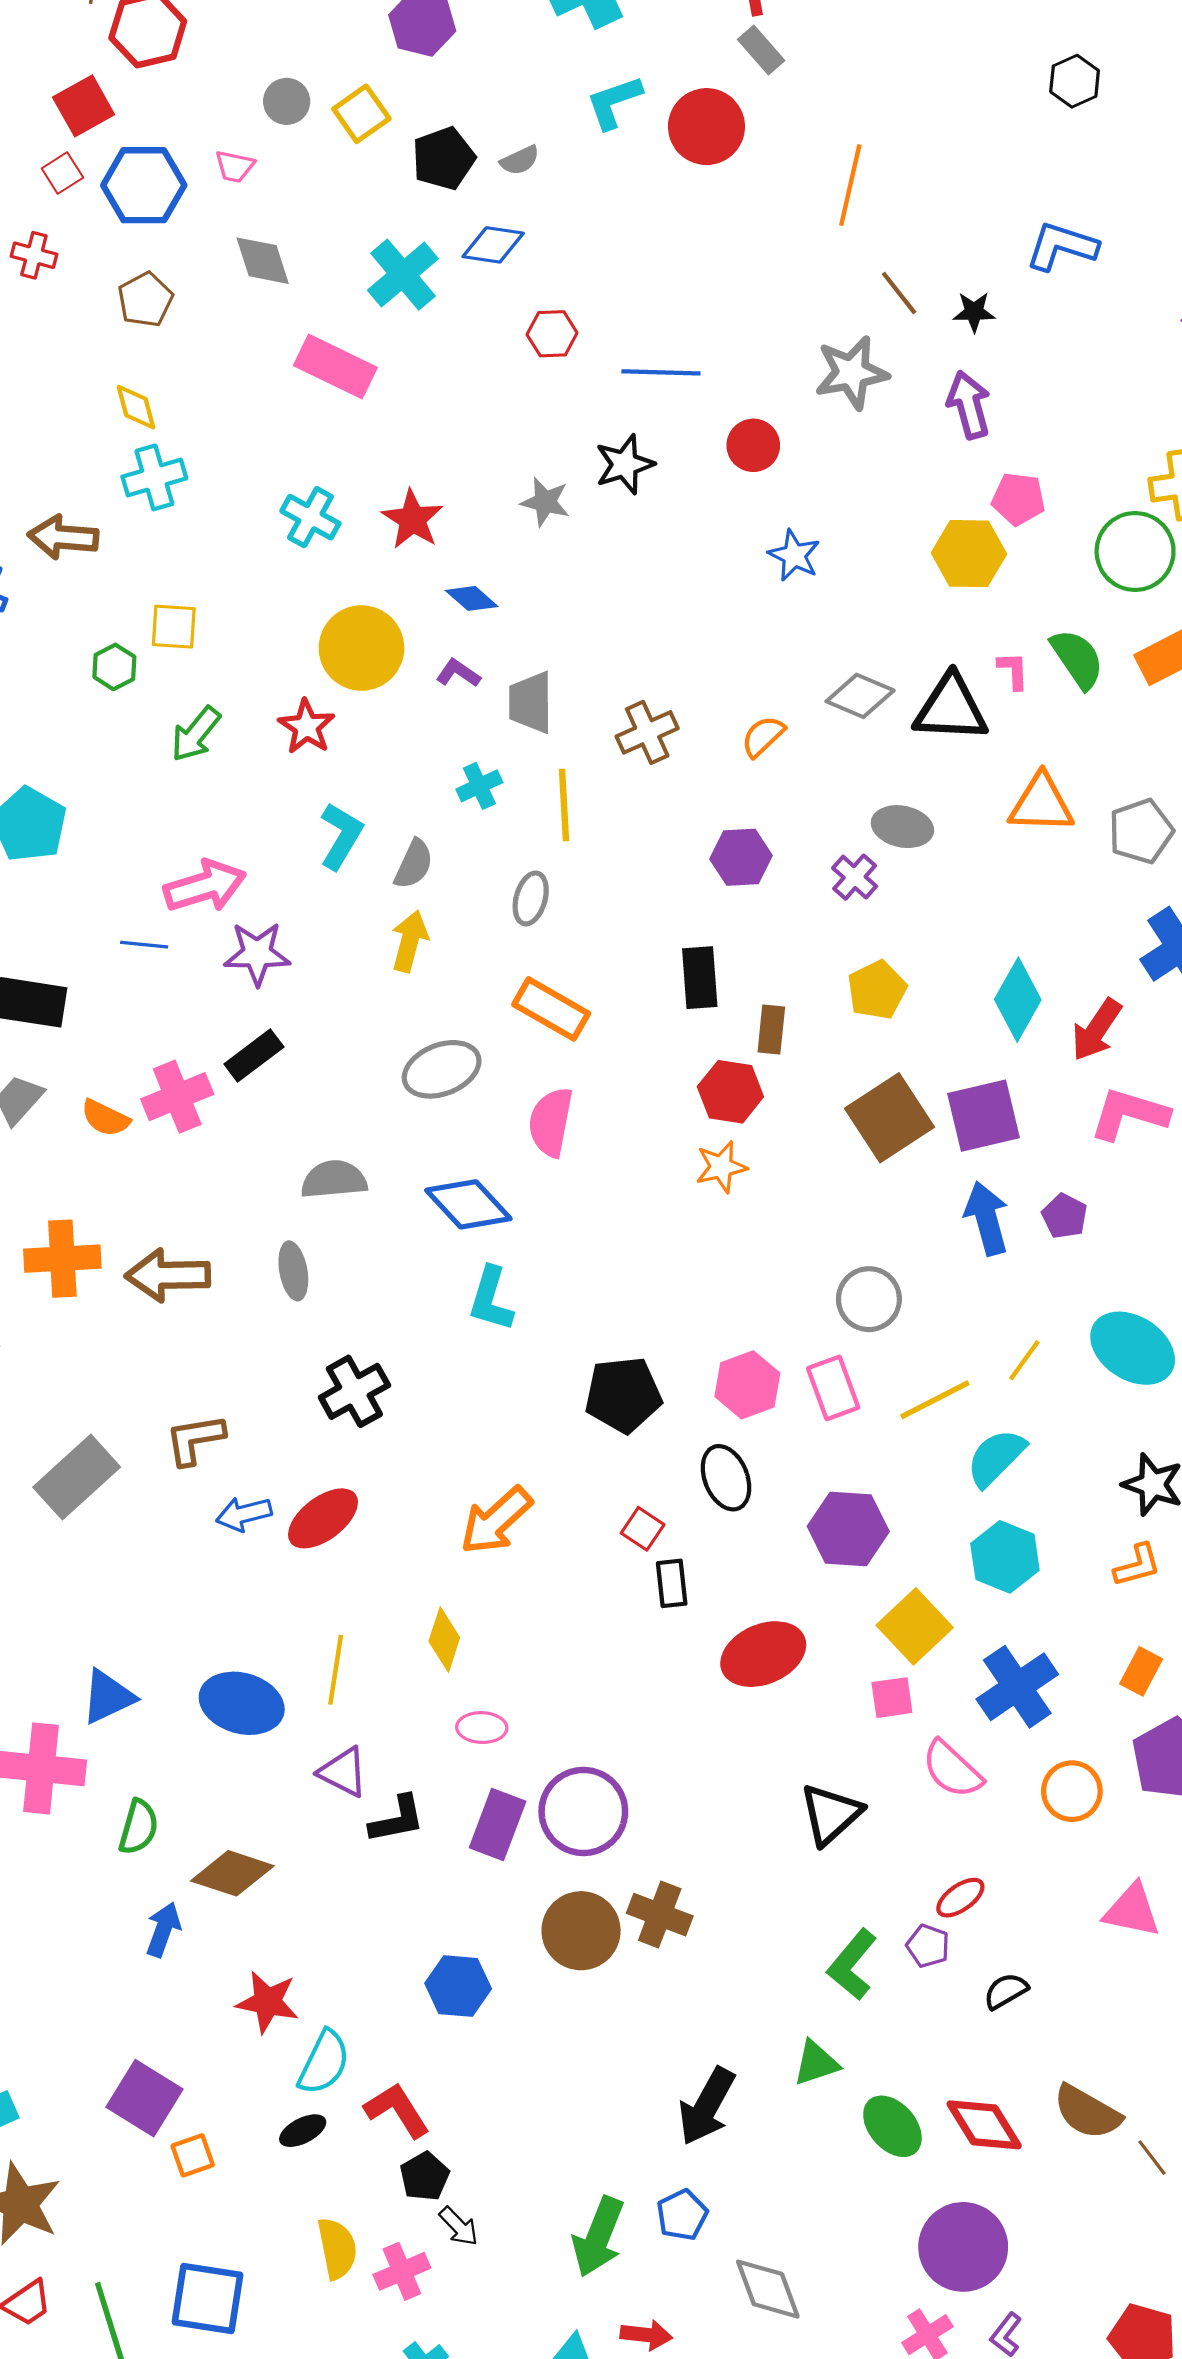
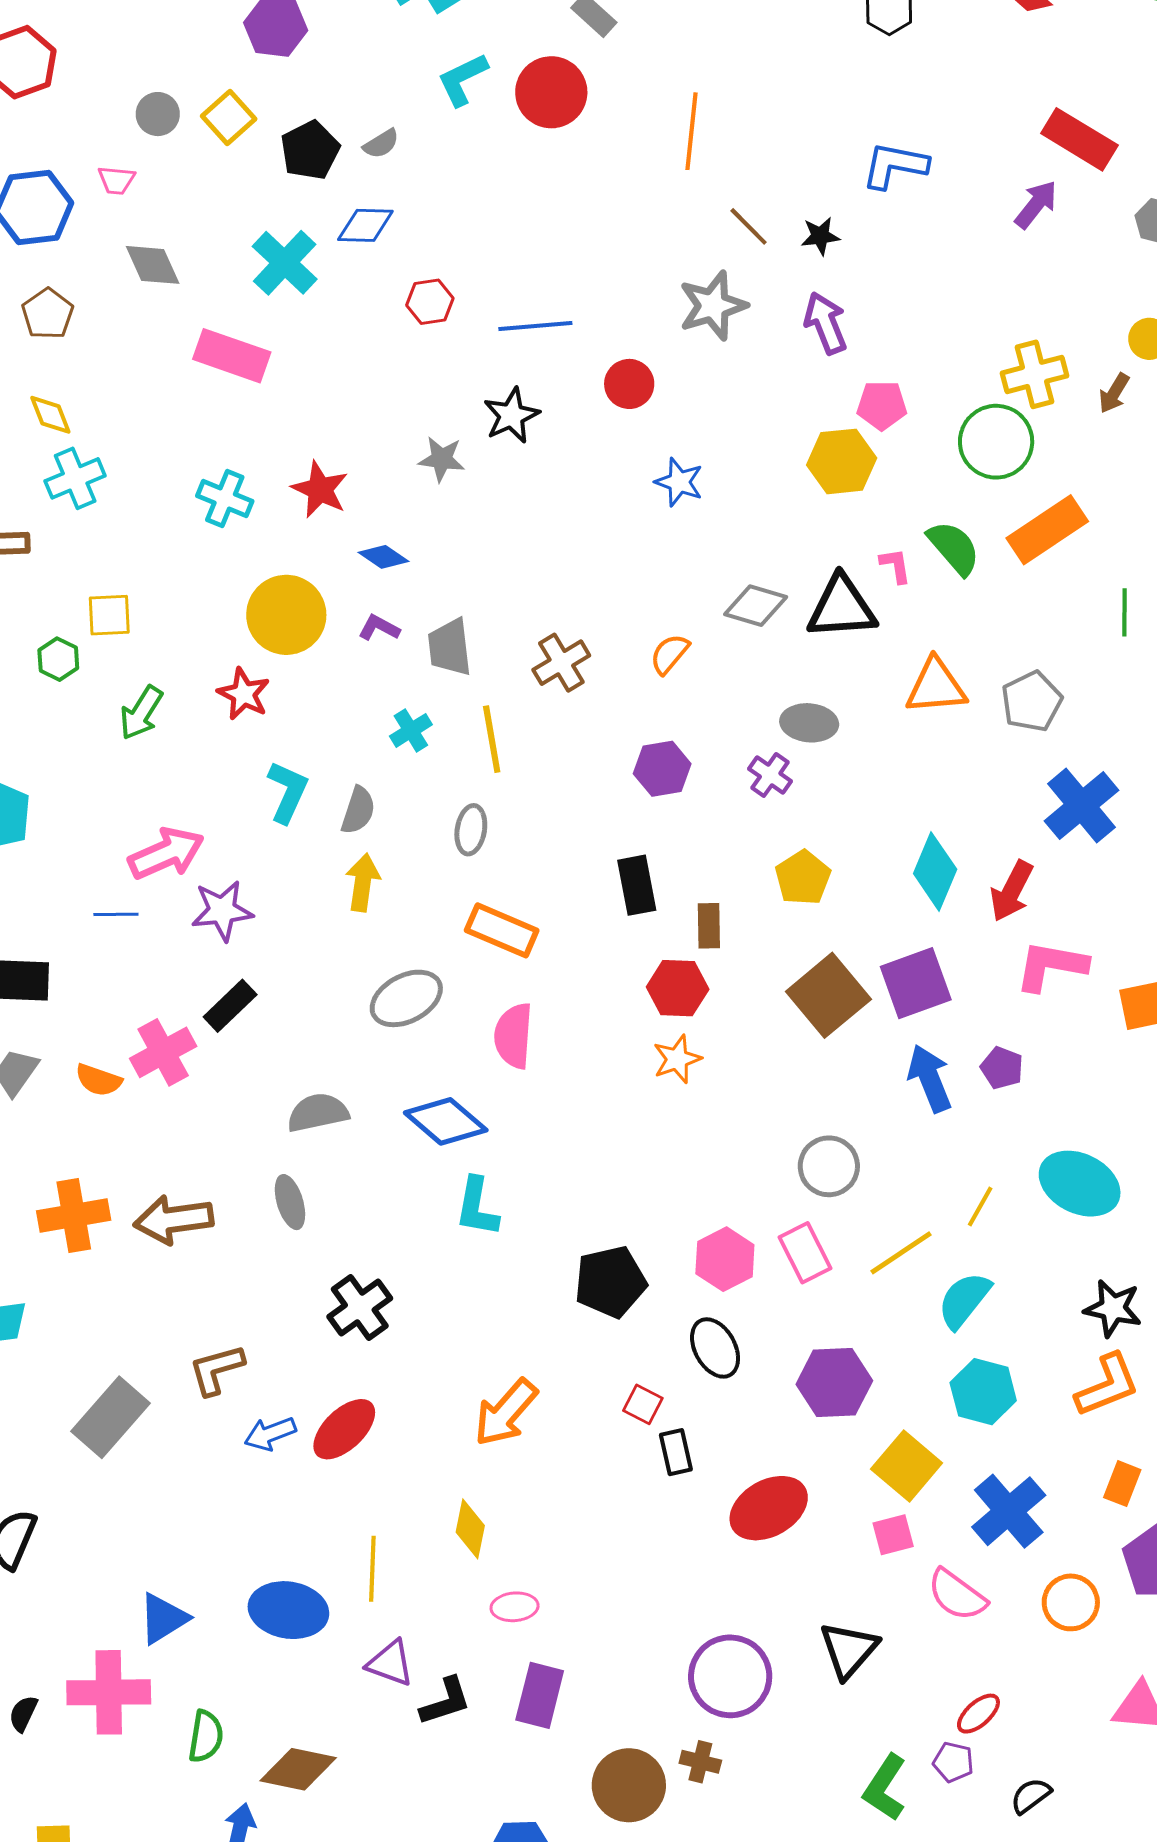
orange L-shape: (1137, 1565) -> (1107, 1385), size x1.5
purple circle: (583, 1811) -> (730, 1676), moved
brown cross: (660, 1915) -> (700, 1762), size x0.7

